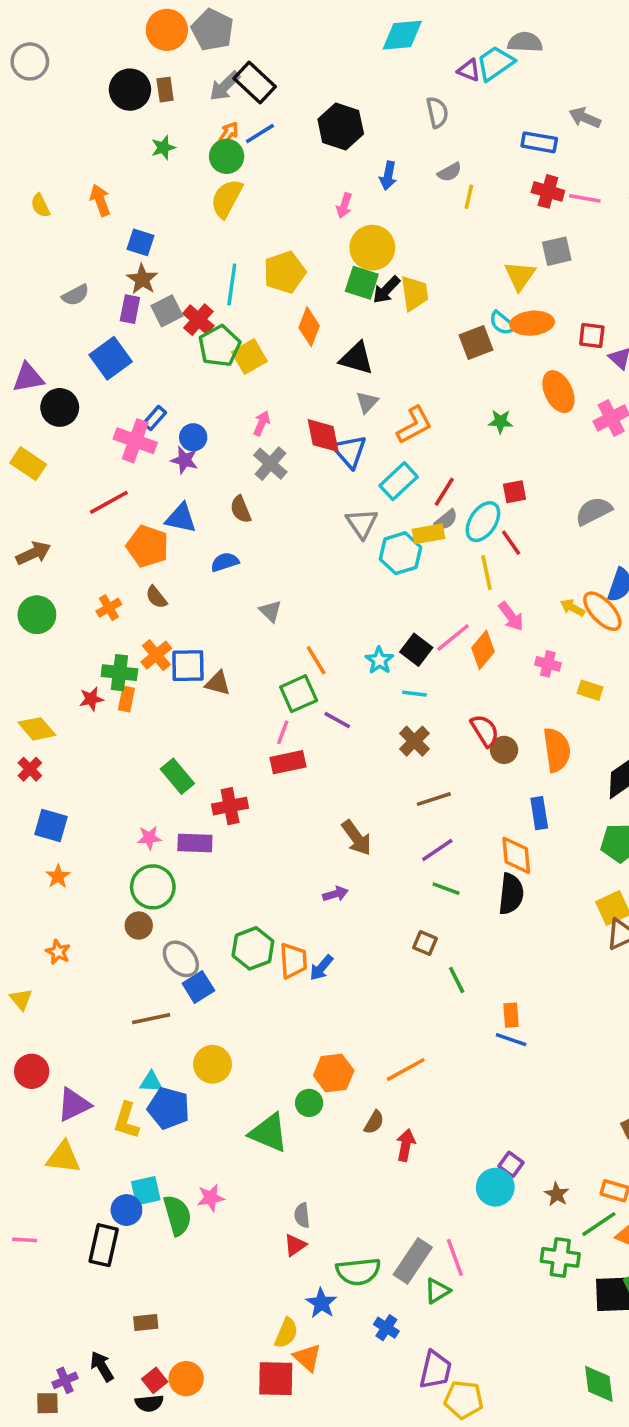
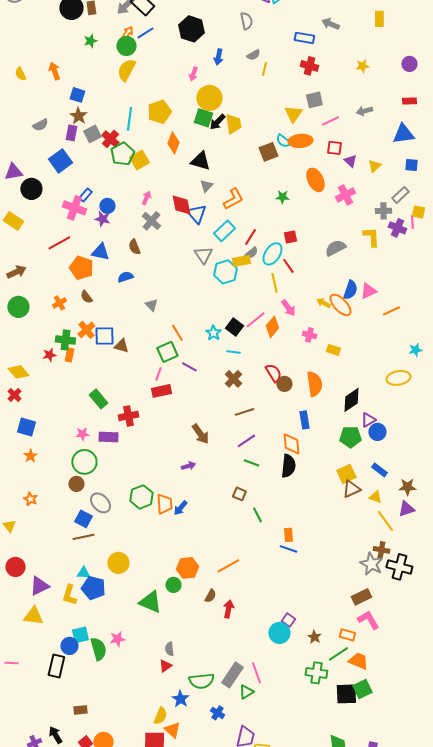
pink line: (585, 198) -> (330, 121), moved, turned -36
blue square: (198, 987) -> (83, 519), moved, turned -30

